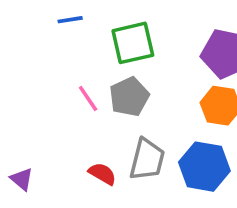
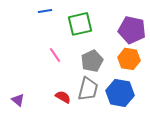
gray pentagon: (129, 97) -> (92, 61), moved

